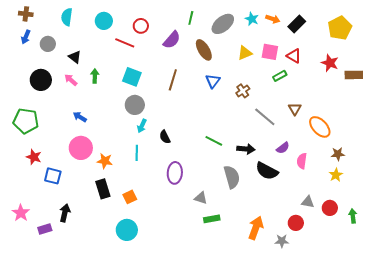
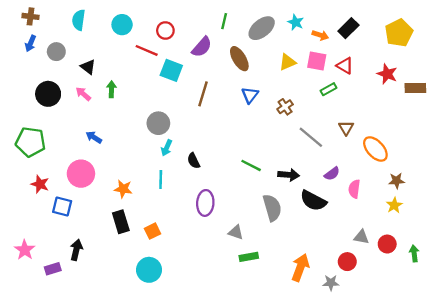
orange arrow: (273, 19) -> (320, 35), moved
cyan square: (132, 77) -> (171, 70), moved
pink circle: (81, 148) -> (81, 174), moved

